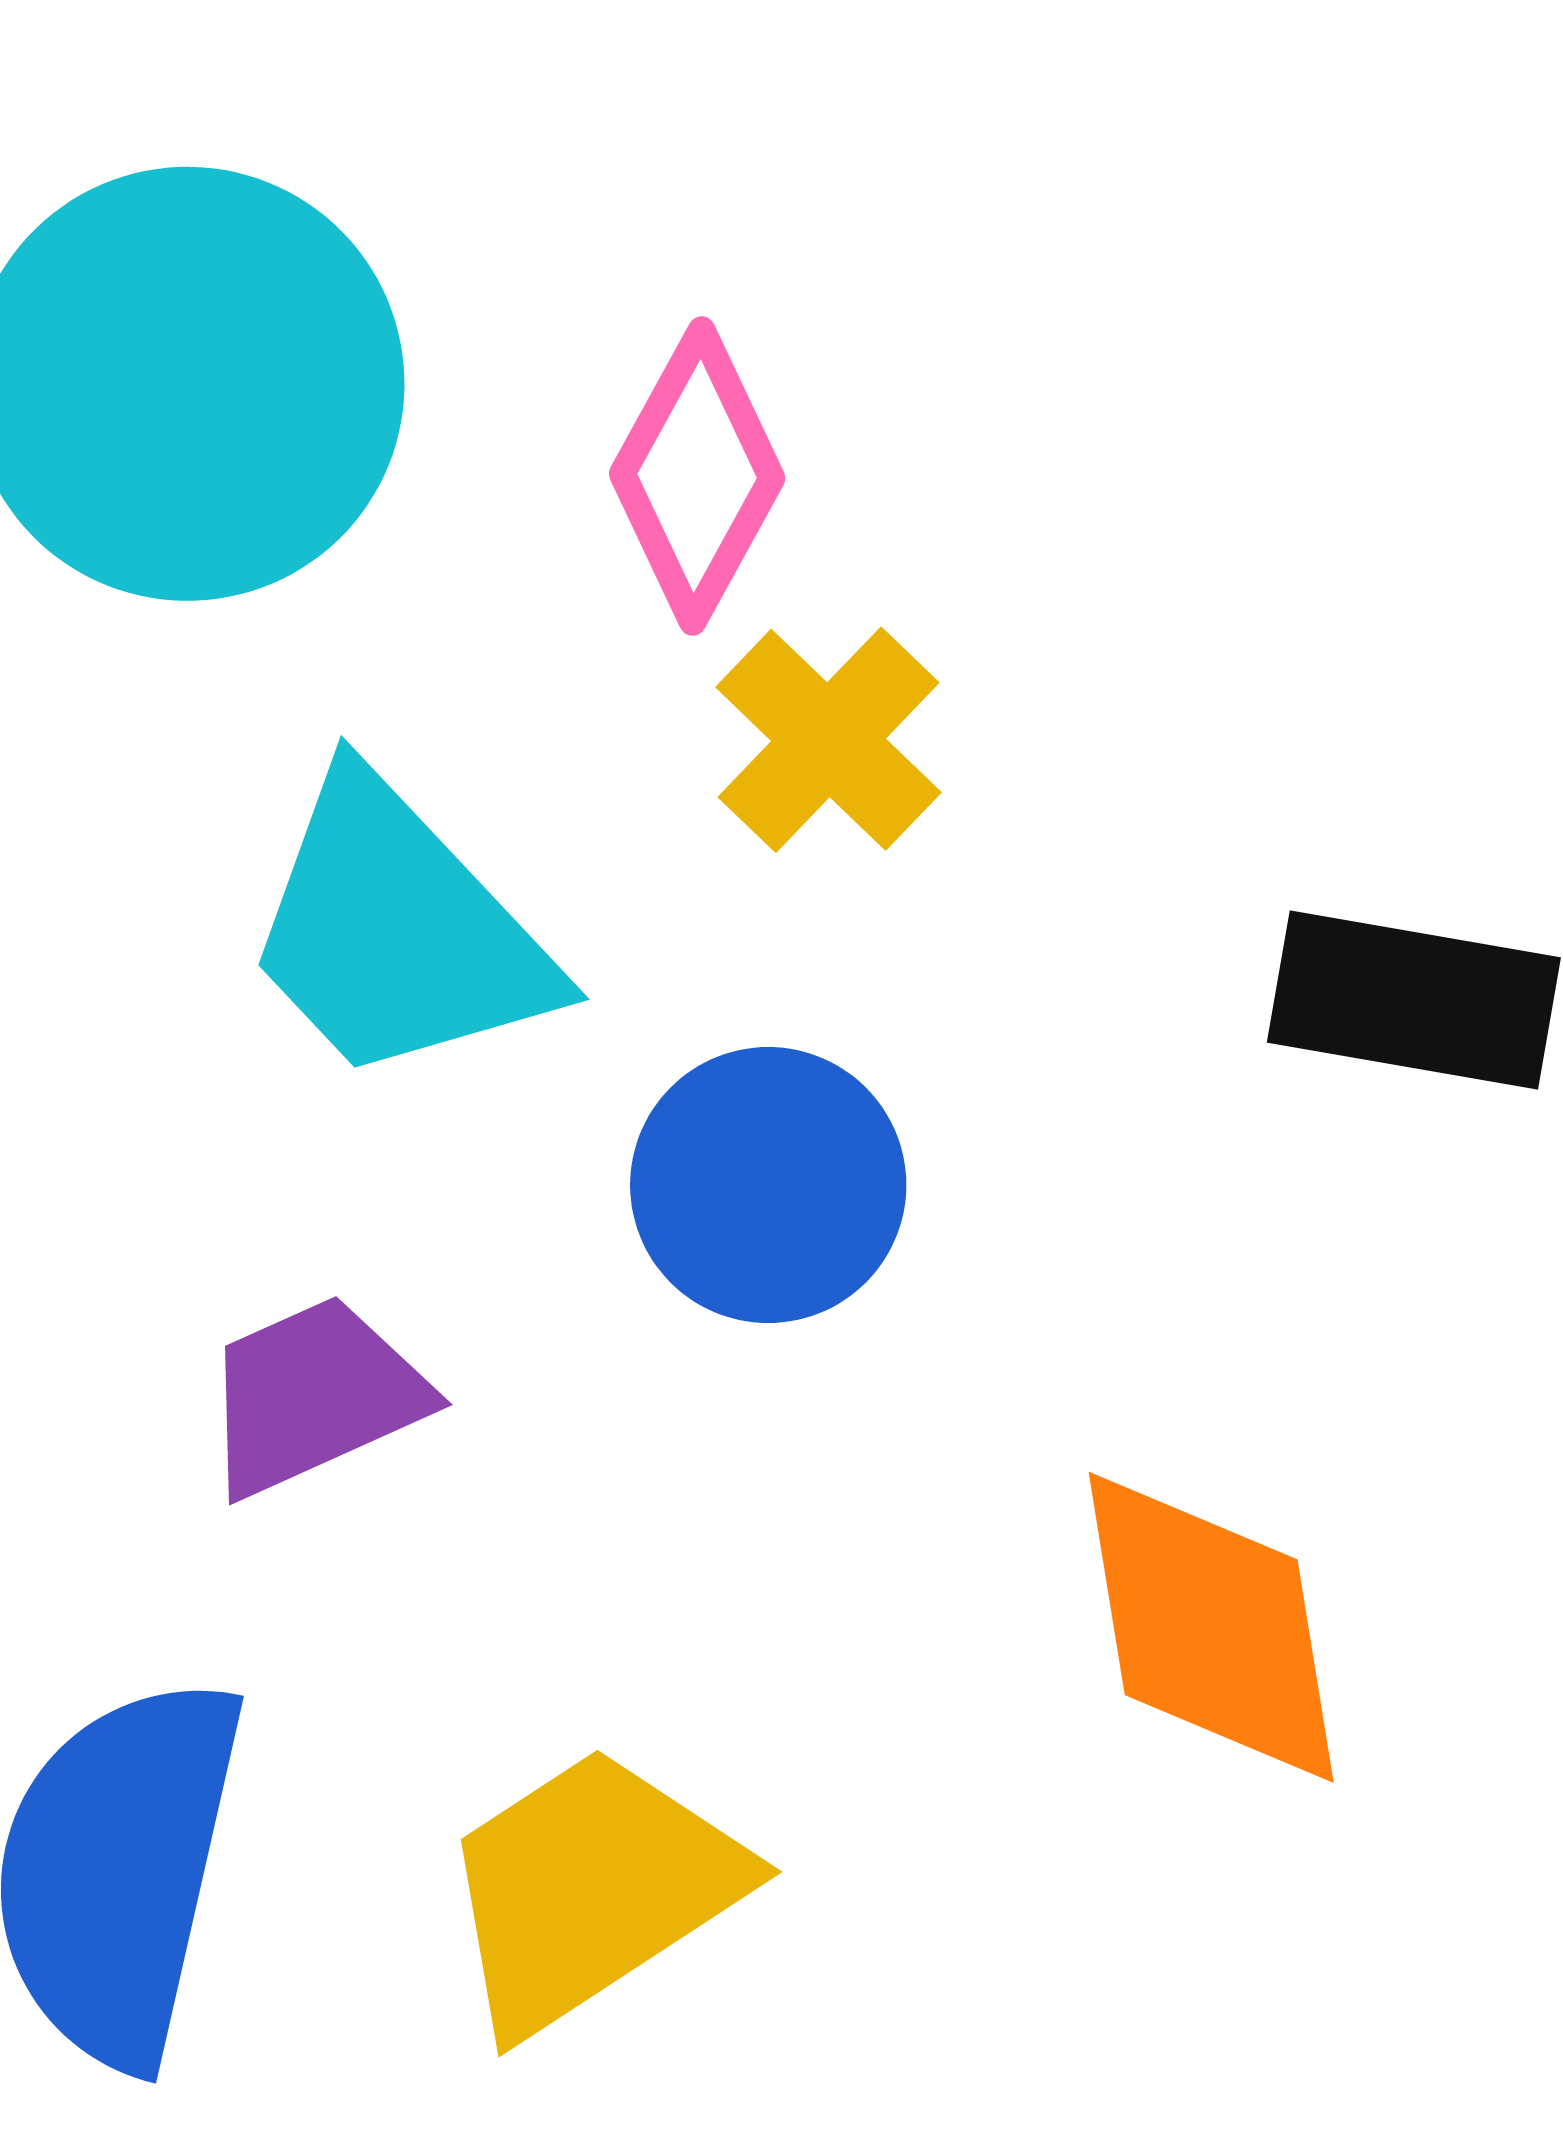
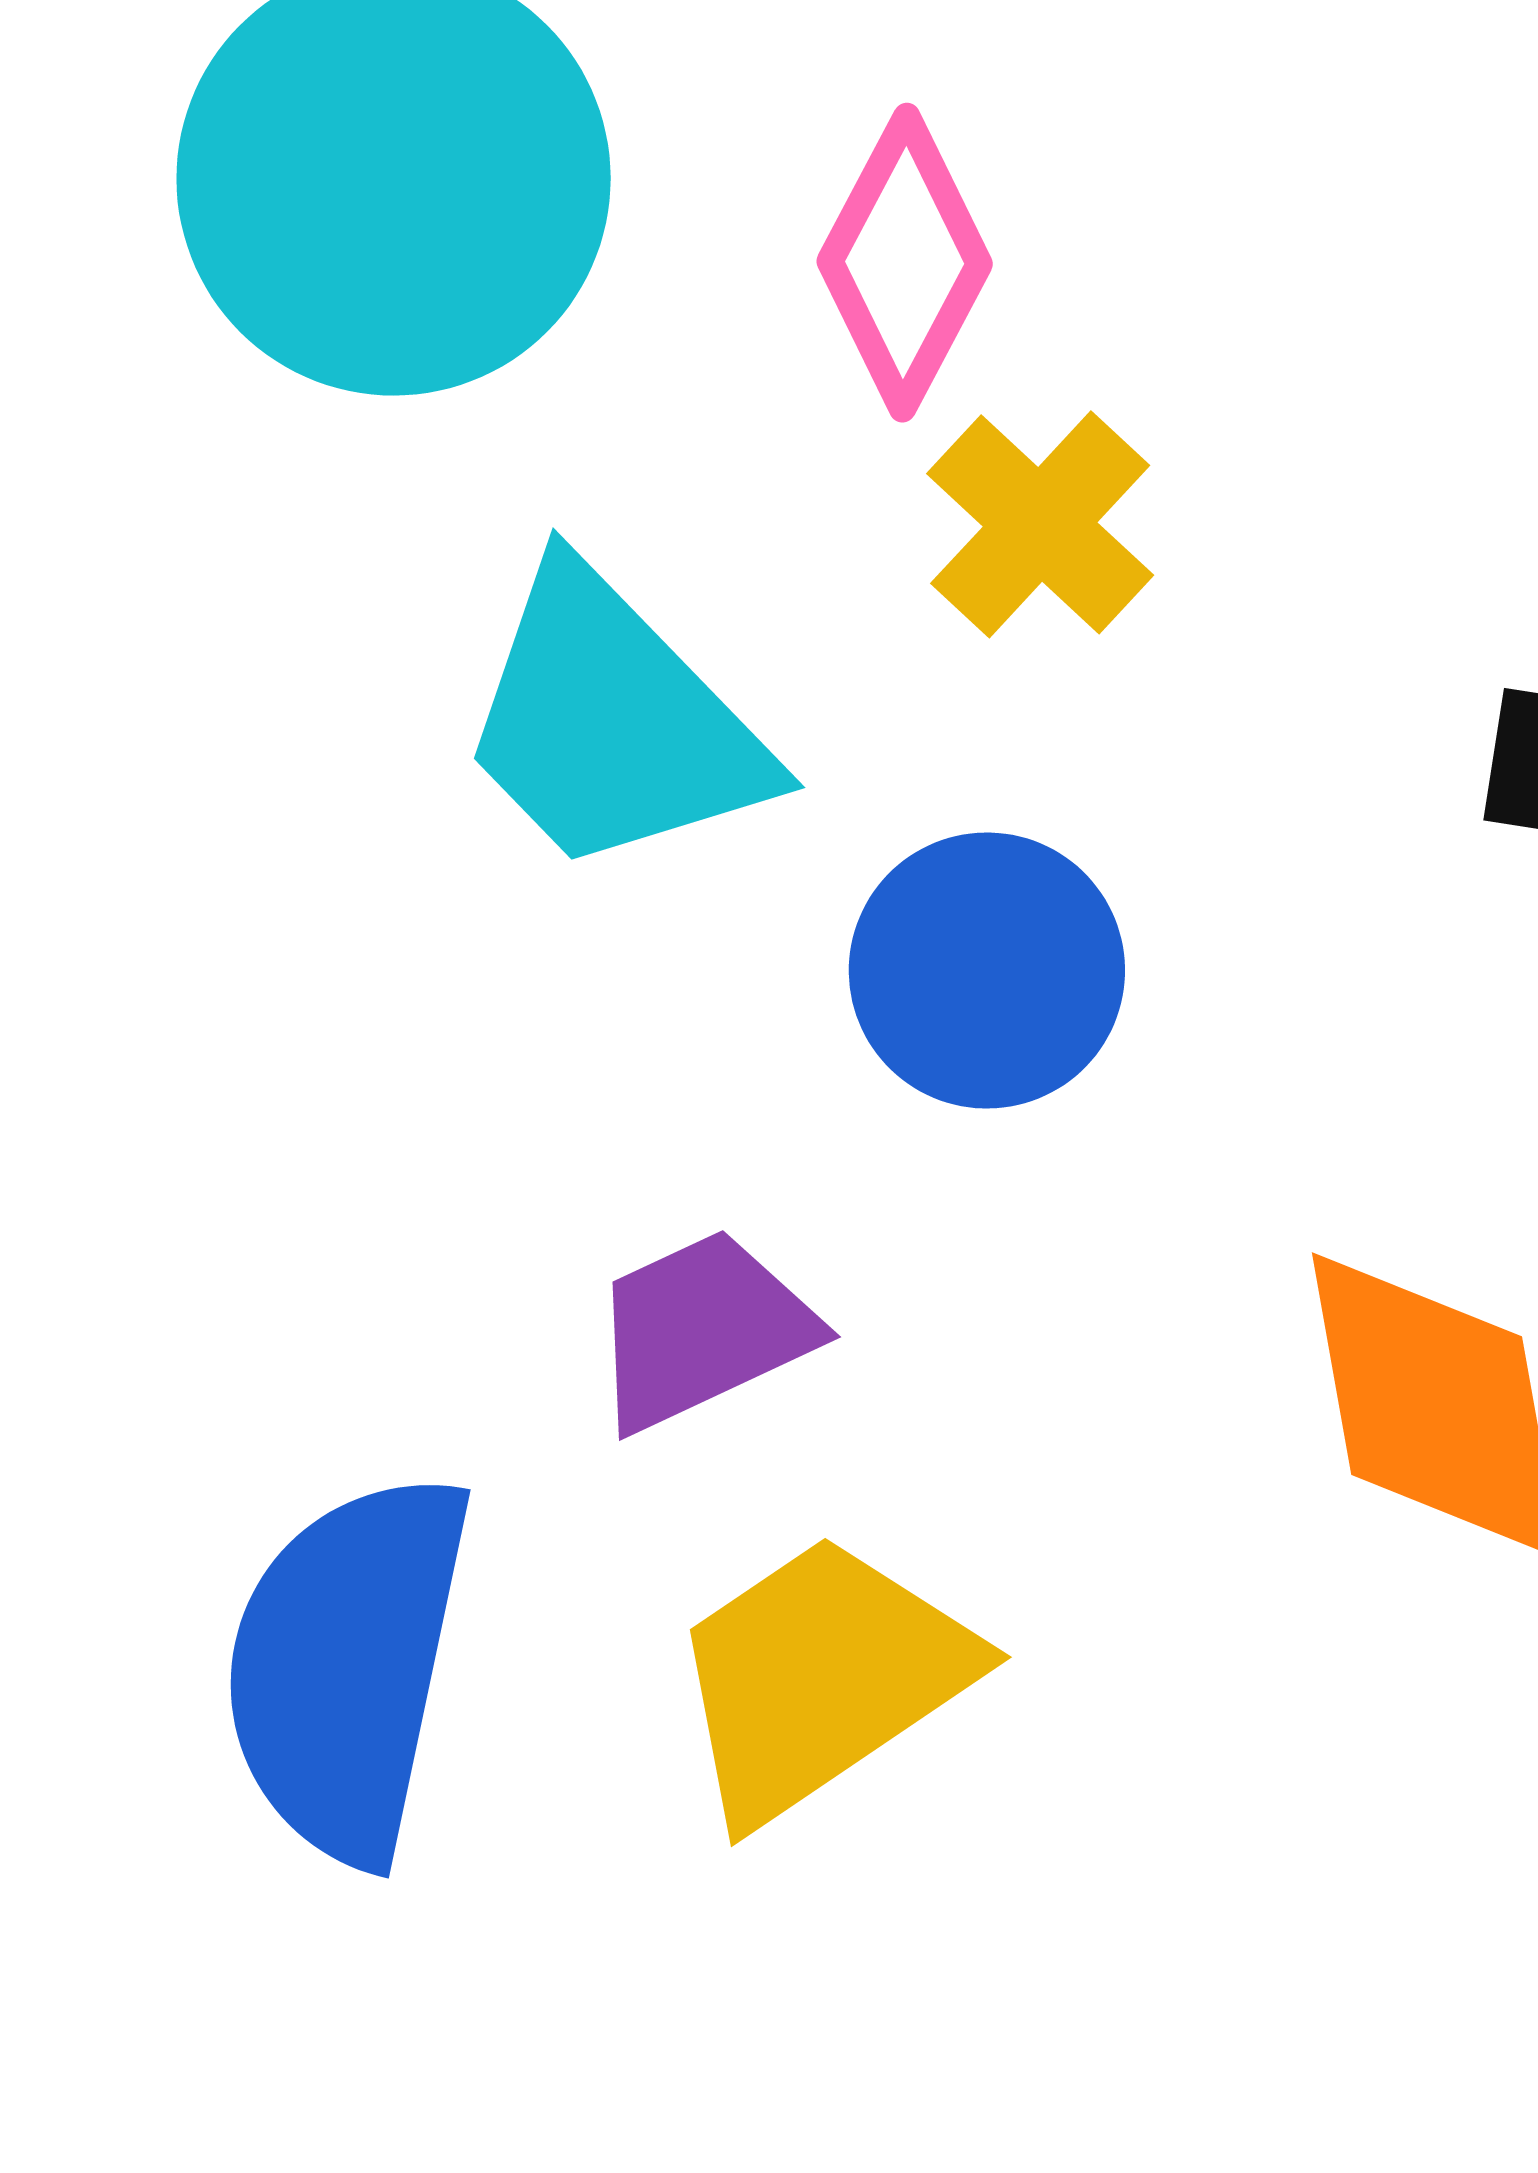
purple trapezoid: (314, 1396) -> (703, 1330), moved

